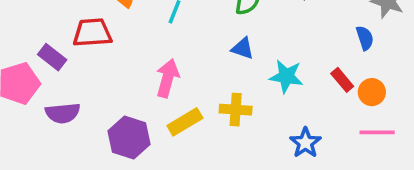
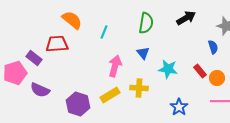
blue triangle: (243, 48) -> (143, 53), turned 32
pink arrow: (167, 78) -> (115, 66), moved
purple semicircle: (63, 113) -> (40, 90), turned 30

